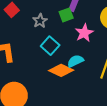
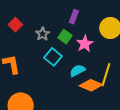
green square: (66, 15) -> (65, 37), moved, turned -32
orange diamond: (61, 70) -> (91, 85), moved

